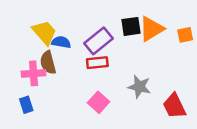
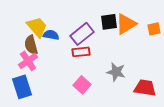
brown semicircle: (48, 63) -> (31, 45), moved
pink cross: (34, 73) -> (28, 61), turned -30
blue rectangle: (26, 105) -> (22, 87), size x1.6
red trapezoid: (174, 106) -> (145, 88), turned 125

